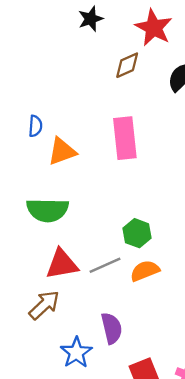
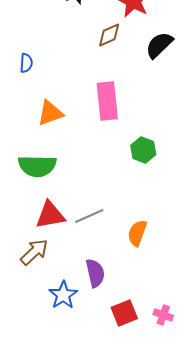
blue semicircle: (35, 126) -> (26, 63), moved
green hexagon: (137, 233) -> (143, 150), moved
orange semicircle: (145, 271) -> (137, 233), moved, turned -48

